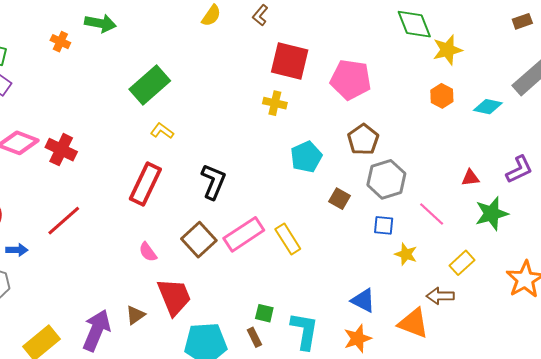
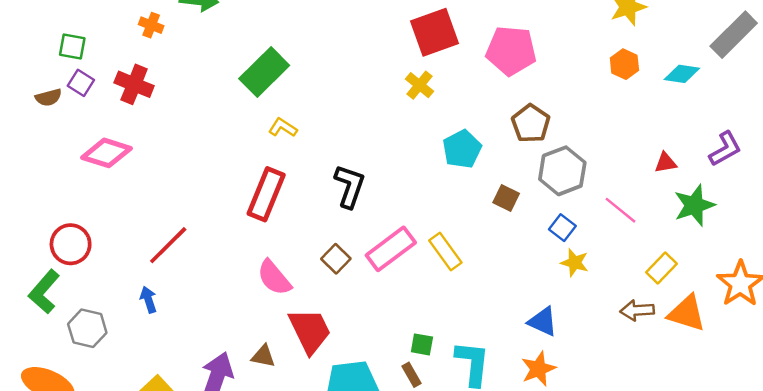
red square: (290, 61) -> (435, 32), turned -30
yellow cross: (275, 103) -> (419, 85), turned 30
red cross: (61, 150) -> (134, 84), moved
blue square: (384, 225) -> (562, 228), turned 35
brown square: (199, 240) -> (336, 259), size x0.7
blue arrow: (17, 250) -> (148, 300), moved, turned -105
pink semicircle: (148, 252) -> (274, 278), size x1.5
yellow star: (406, 254) -> (575, 263), moved
brown triangle: (135, 315) -> (263, 356), turned 50
orange triangle: (413, 323) -> (687, 313), moved

